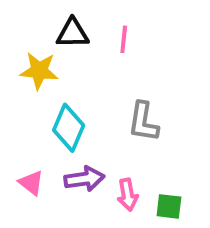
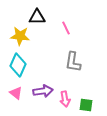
pink line: (124, 39) -> (66, 28), moved, turned -32
cyan diamond: (69, 128) -> (18, 65), moved

